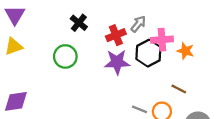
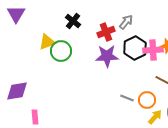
pink cross: (162, 40) -> (153, 50), moved
yellow triangle: (14, 46) -> (47, 42), moved

